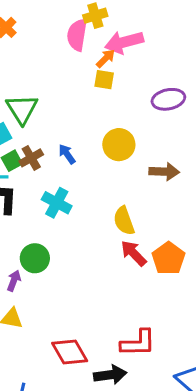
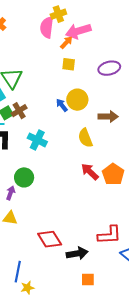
yellow square: (104, 80) -> (69, 64), moved
blue arrow: (67, 154) -> (62, 105), moved
yellow semicircle: (124, 221) -> (85, 138), moved
red L-shape: (138, 343) -> (109, 235), moved

